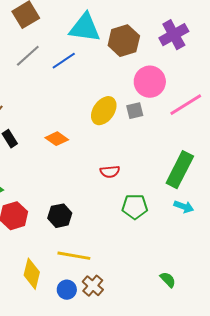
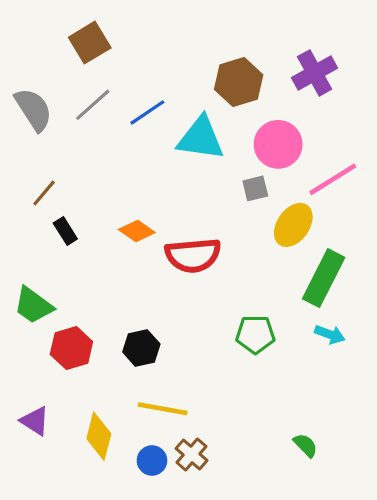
cyan triangle: (85, 28) -> (201, 138), moved
yellow ellipse: (104, 111) -> (293, 225), moved
red semicircle: (110, 172) -> (193, 255), moved, size x1.8

